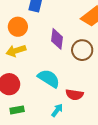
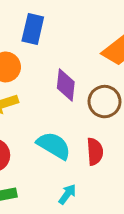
red semicircle: (74, 95) -> (95, 152), moved, turned -102

